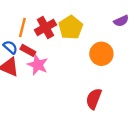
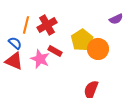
yellow pentagon: (71, 27) -> (82, 40), moved
red rectangle: (28, 50) -> (55, 51), moved

